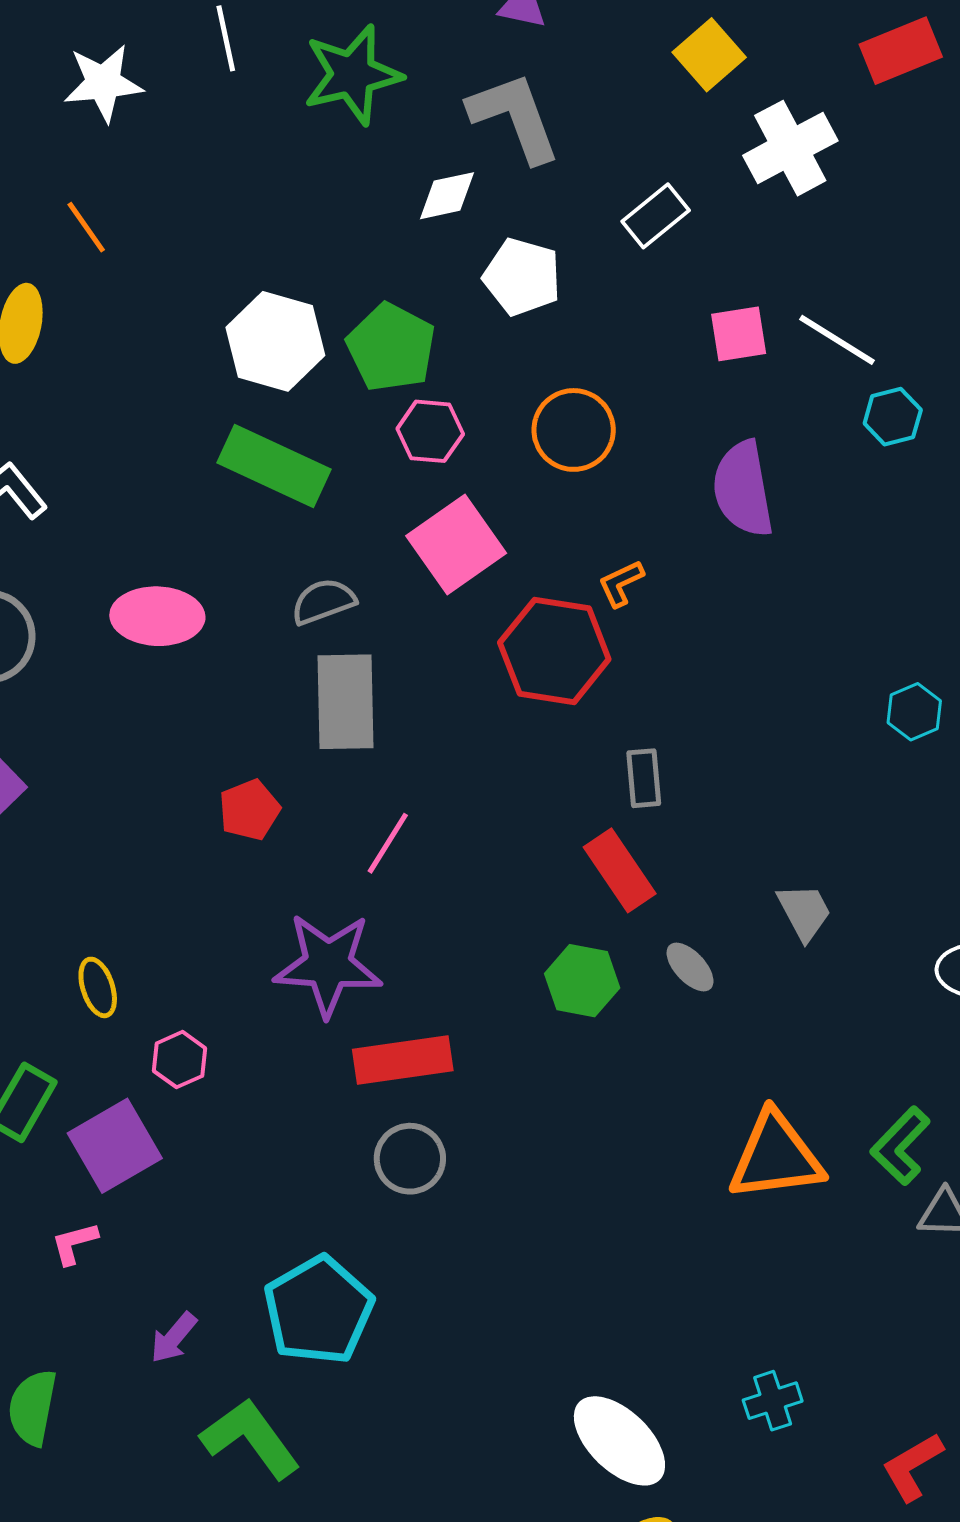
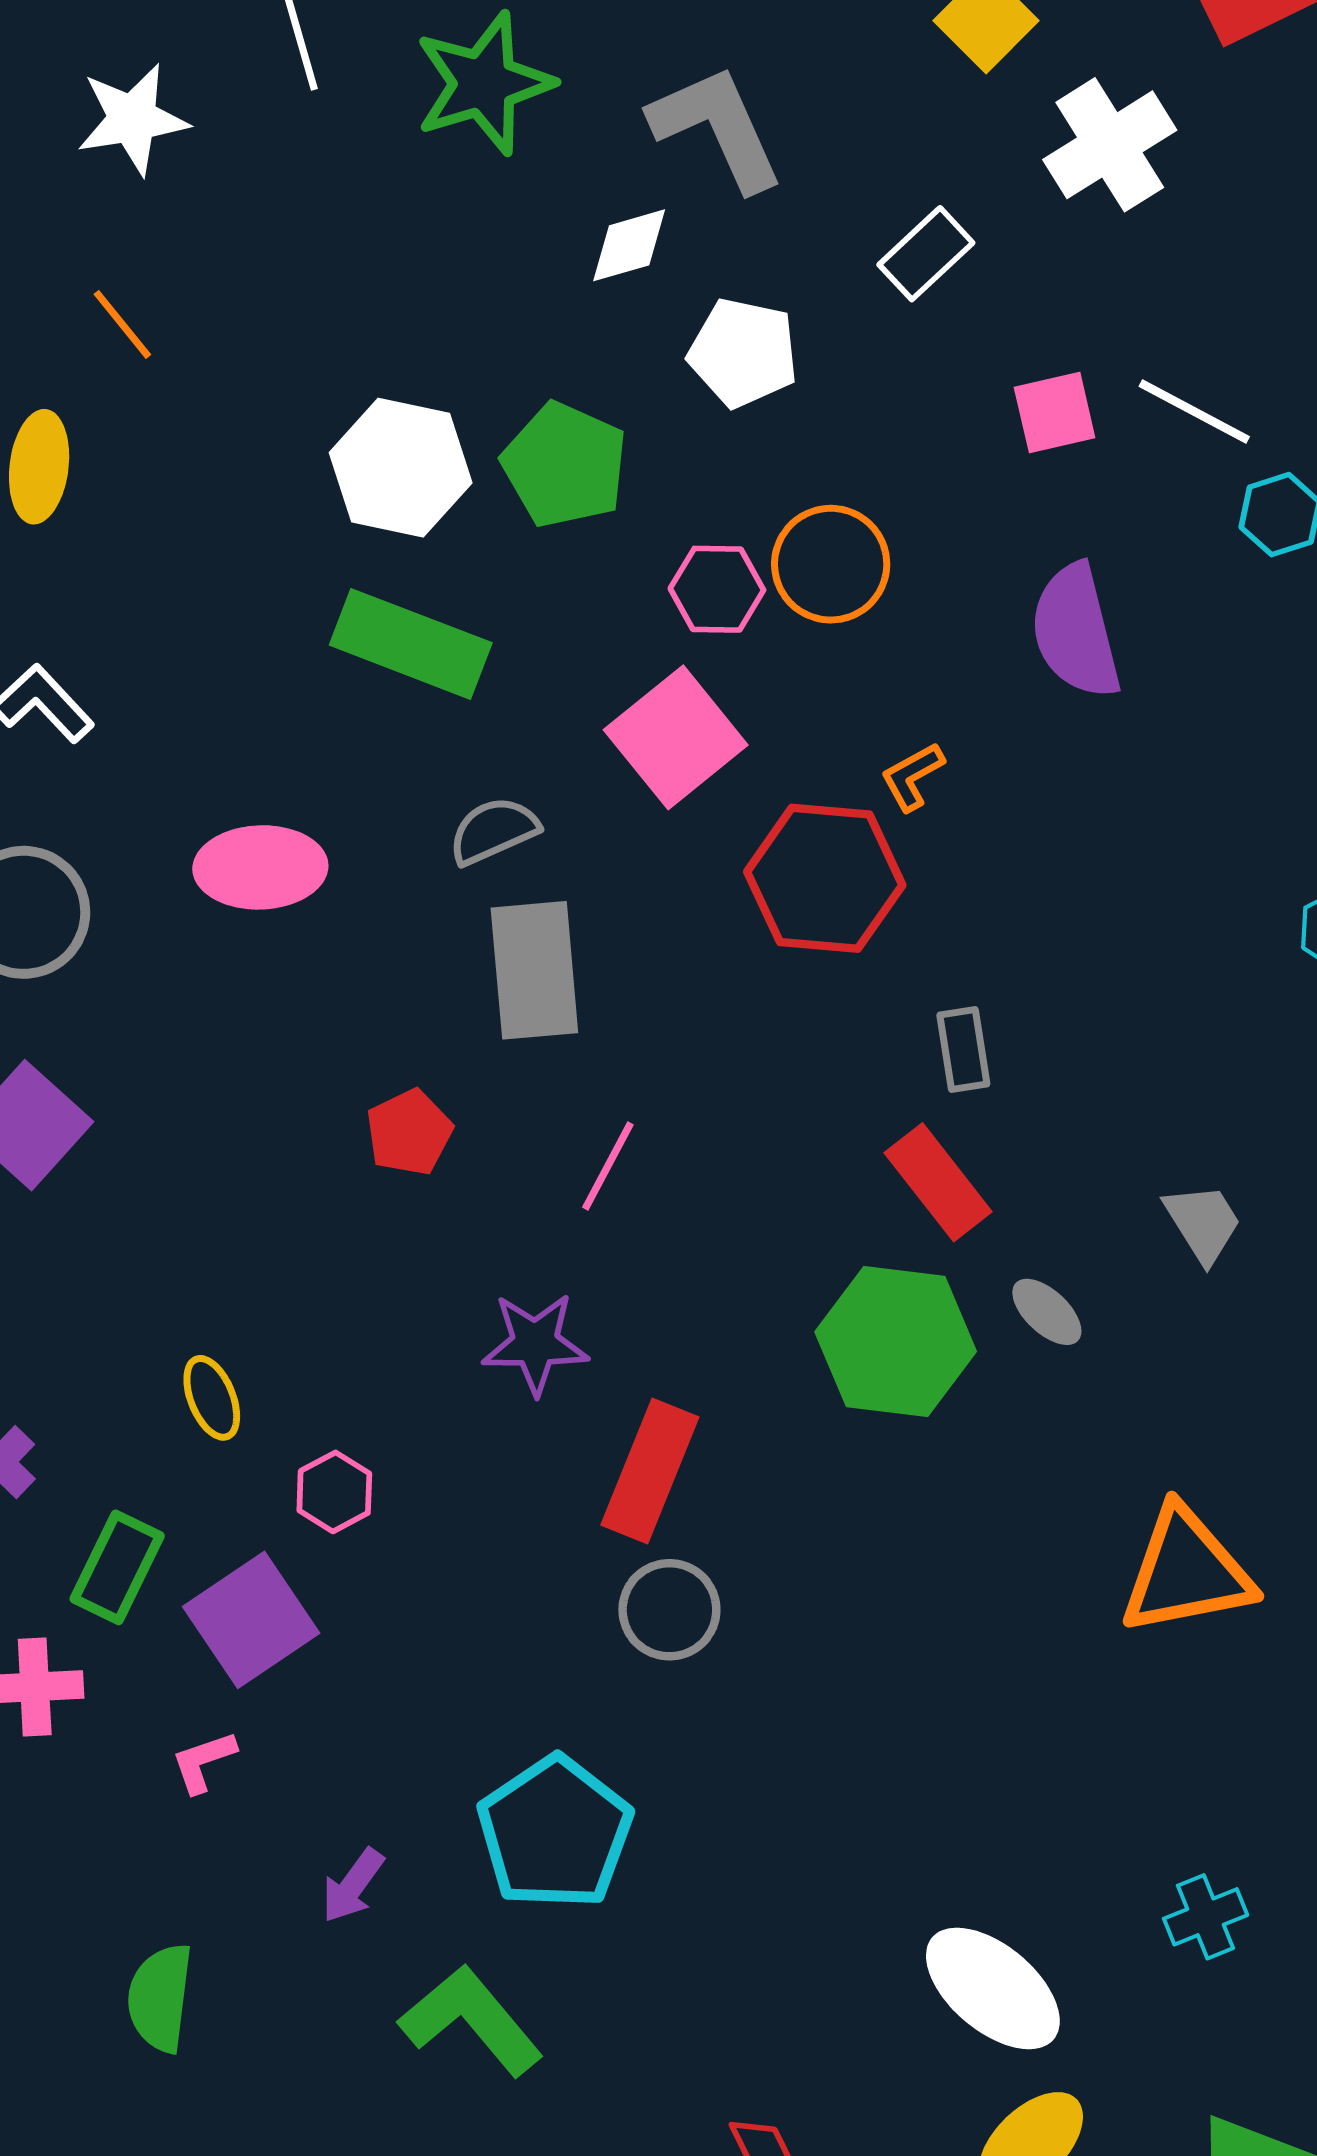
pink hexagon: (430, 431) -> (717, 589), moved
purple star: (328, 965) -> (535, 1344), size x0.7
green hexagon: (582, 981) -> (896, 1342), size x1.5
red rectangle: (403, 1060) -> (650, 1471), turned -56

